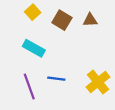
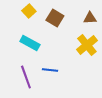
brown triangle: (90, 20) -> (90, 18), moved
yellow cross: (98, 82) -> (87, 45), moved

